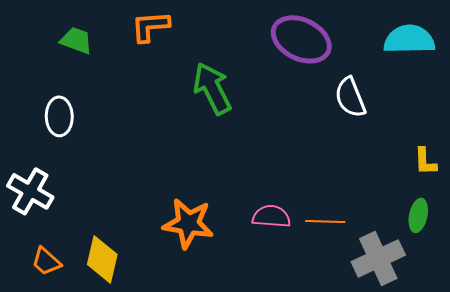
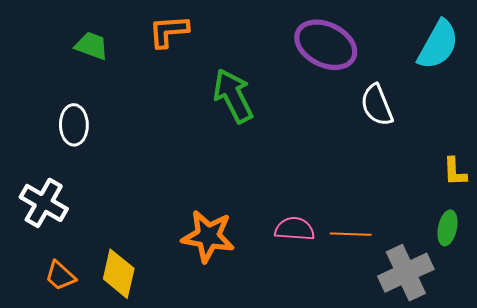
cyan semicircle: (409, 39) -> (438, 45), turned 120

